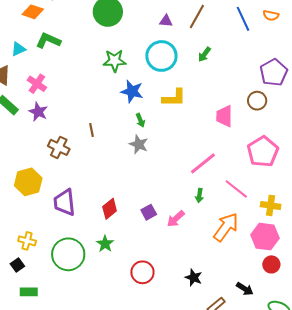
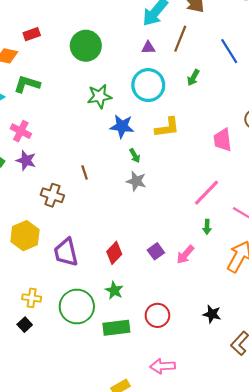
blue line: (243, 19) -> (229, 51), moved
green rectangle: (29, 292) -> (116, 328), moved, size x1.4

